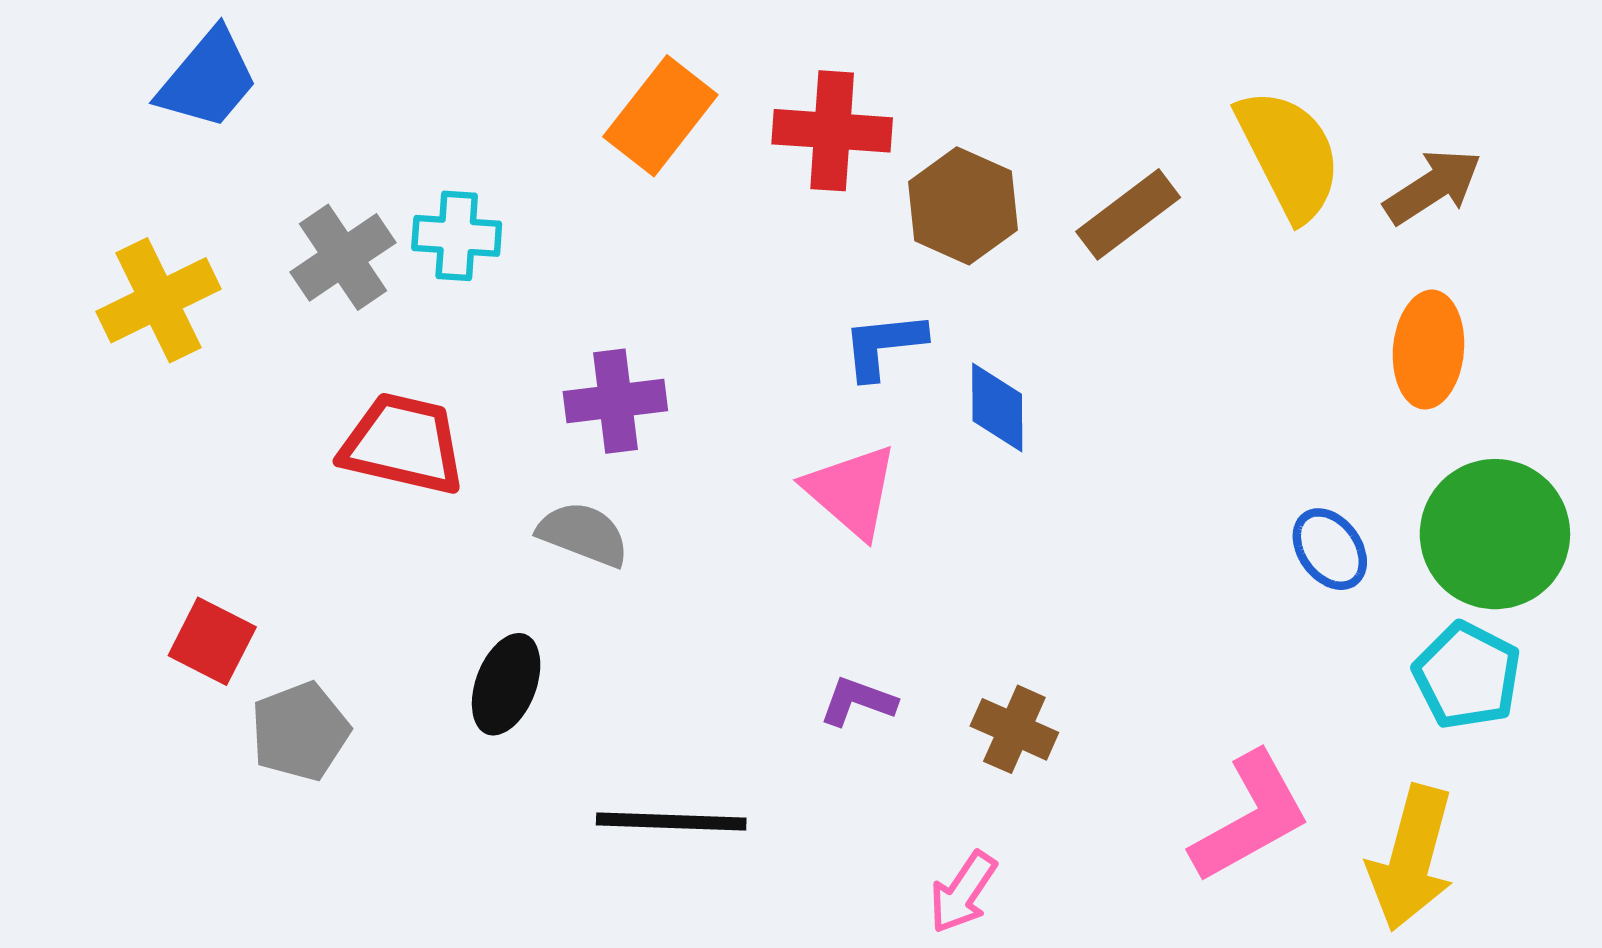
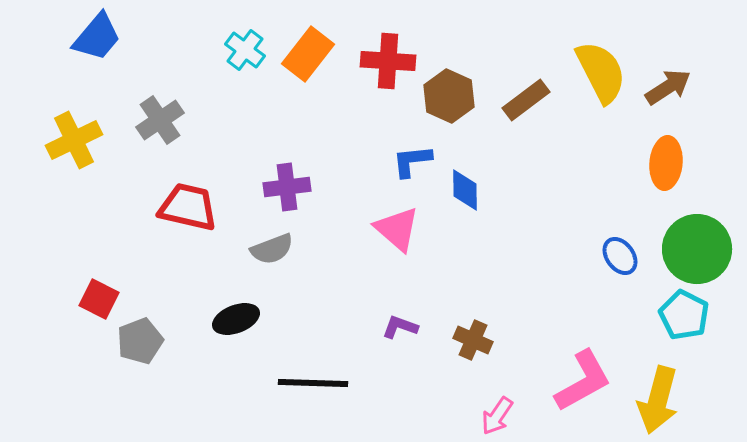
cyan cross: (457, 236) -> (245, 50), moved, turned 33
gray semicircle: (583, 534) -> (272, 249), turned 138
black ellipse: (506, 684) -> (236, 319), turned 48
pink arrow: (963, 892) -> (497, 416), moved

